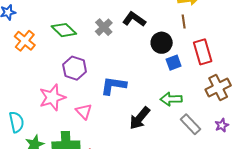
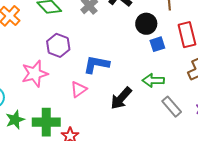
pink triangle: (84, 111) -> (79, 89), moved, turned 36

